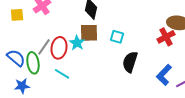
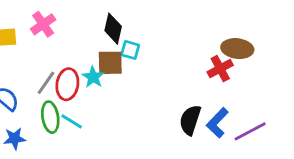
cyan square: (117, 37) -> (130, 50), moved
black semicircle: (130, 62) -> (190, 120), moved
green ellipse: (33, 63) -> (50, 117), moved

